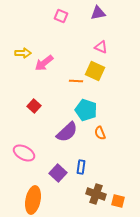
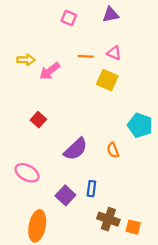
orange line: (76, 81) -> (86, 56), moved
cyan pentagon: (86, 110) -> (140, 125), moved

